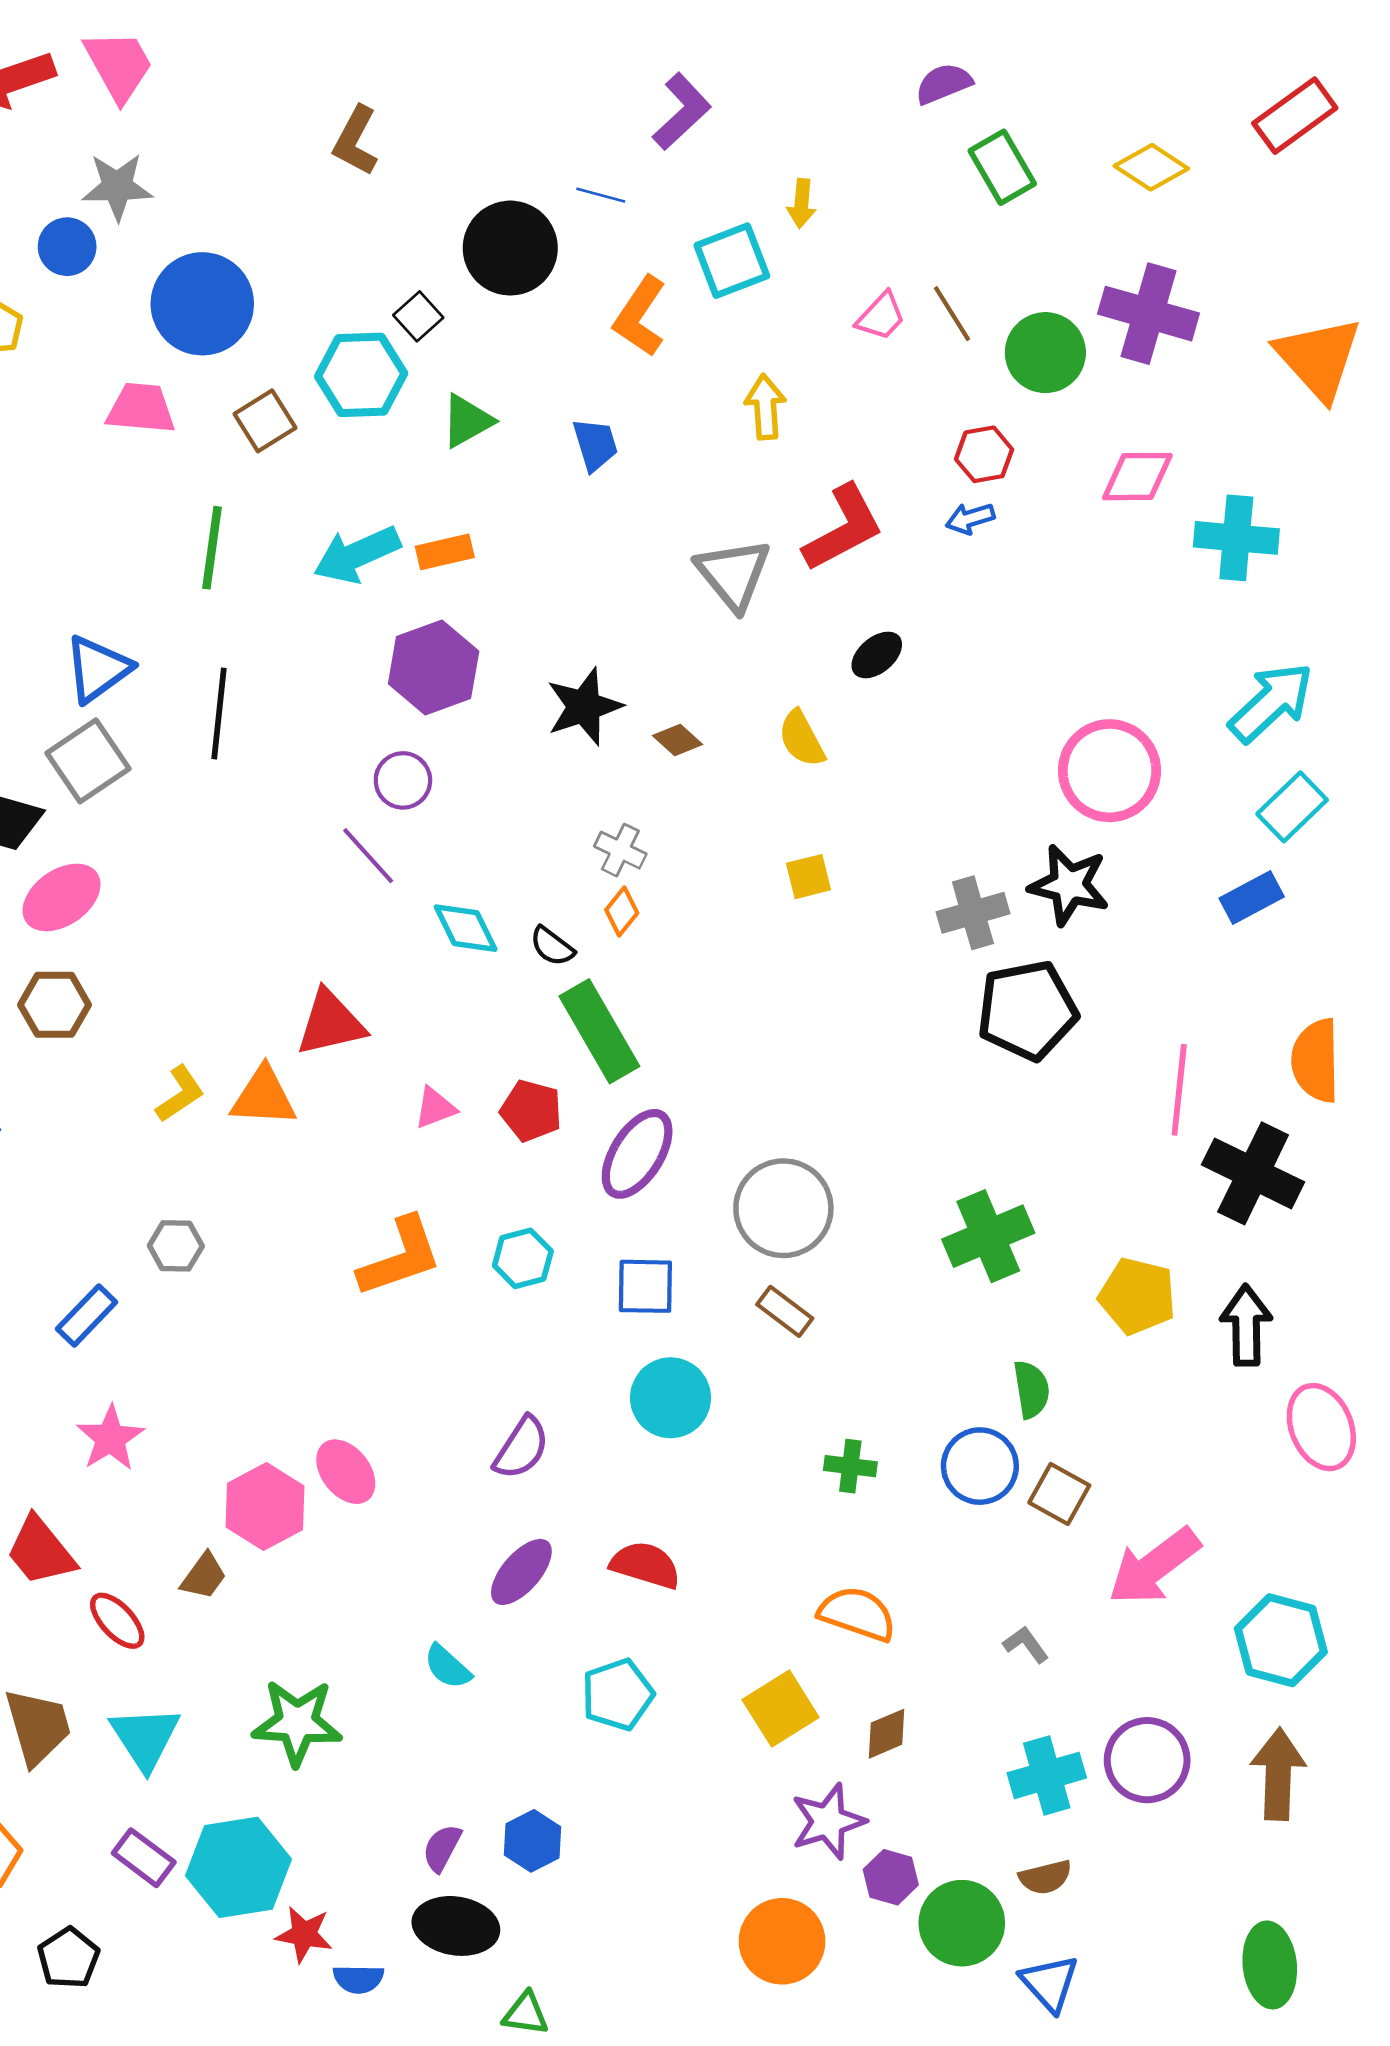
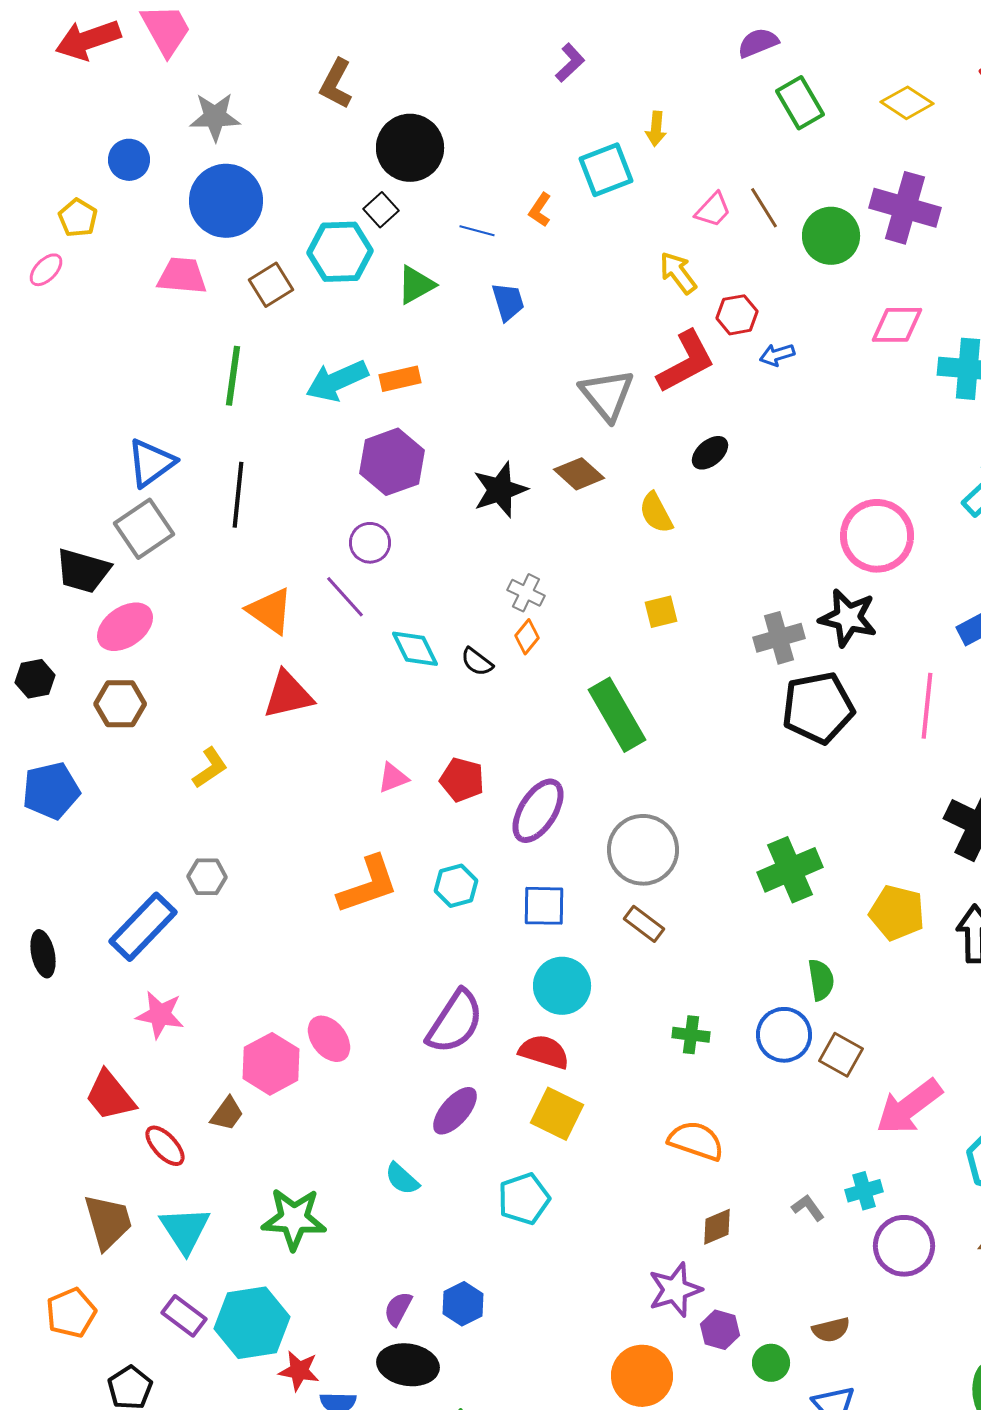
purple L-shape: (682, 111) -> (570, 63), size x0.7
gray star: (117, 187) -> (215, 117), moved
blue line: (601, 195) -> (477, 231), moved
black circle: (510, 248) -> (410, 148), moved
orange L-shape: (640, 316) -> (540, 210), size x0.6
yellow arrow: (765, 407) -> (678, 273), moved, turned -33
red hexagon: (984, 454) -> (737, 315), moved
brown diamond: (677, 740) -> (579, 474), moved, size x1.4
red triangle: (330, 1023) -> (288, 695), moved
green rectangle: (599, 1031) -> (617, 715), moved
pink line: (1179, 1090) -> (927, 706), moved
orange triangle: (264, 1097) -> (270, 611), moved, turned 32
blue rectangle: (87, 1316) -> (143, 927), size x1.5
pink star: (110, 1438) -> (160, 1015), turned -30
purple semicircle: (521, 1448) -> (455, 1022), size x1.4
red semicircle: (645, 1565) -> (544, 1052), moved
gray L-shape: (1026, 1644) -> (808, 1208), moved
yellow square: (781, 1709) -> (557, 1114), moved, turned -32
cyan cross: (1047, 1775) -> (864, 1191), moved, size x0.7
green circle: (962, 1923) -> (771, 1363), size x0.6

